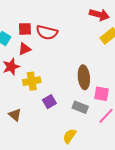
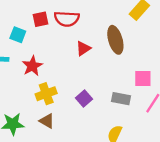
red triangle: (25, 49) -> (83, 48), moved
brown ellipse: (84, 77) -> (115, 40), moved
yellow cross: (32, 81) -> (46, 94), moved

